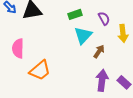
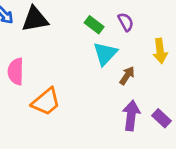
green rectangle: (75, 14) -> (94, 25), turned 56
purple semicircle: (104, 18) -> (126, 22), moved

